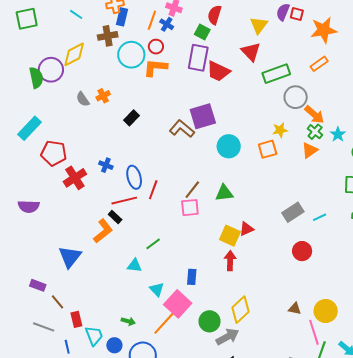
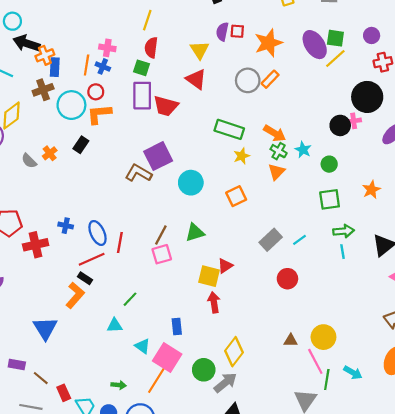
green rectangle: (276, 74) -> (229, 129), moved, turned 48
gray circle: (296, 97) -> (248, 80), moved
black rectangle: (132, 118) -> (81, 145), moved
orange square: (268, 149) -> (236, 196), moved
red cross: (75, 178) -> (36, 245), turned 30

